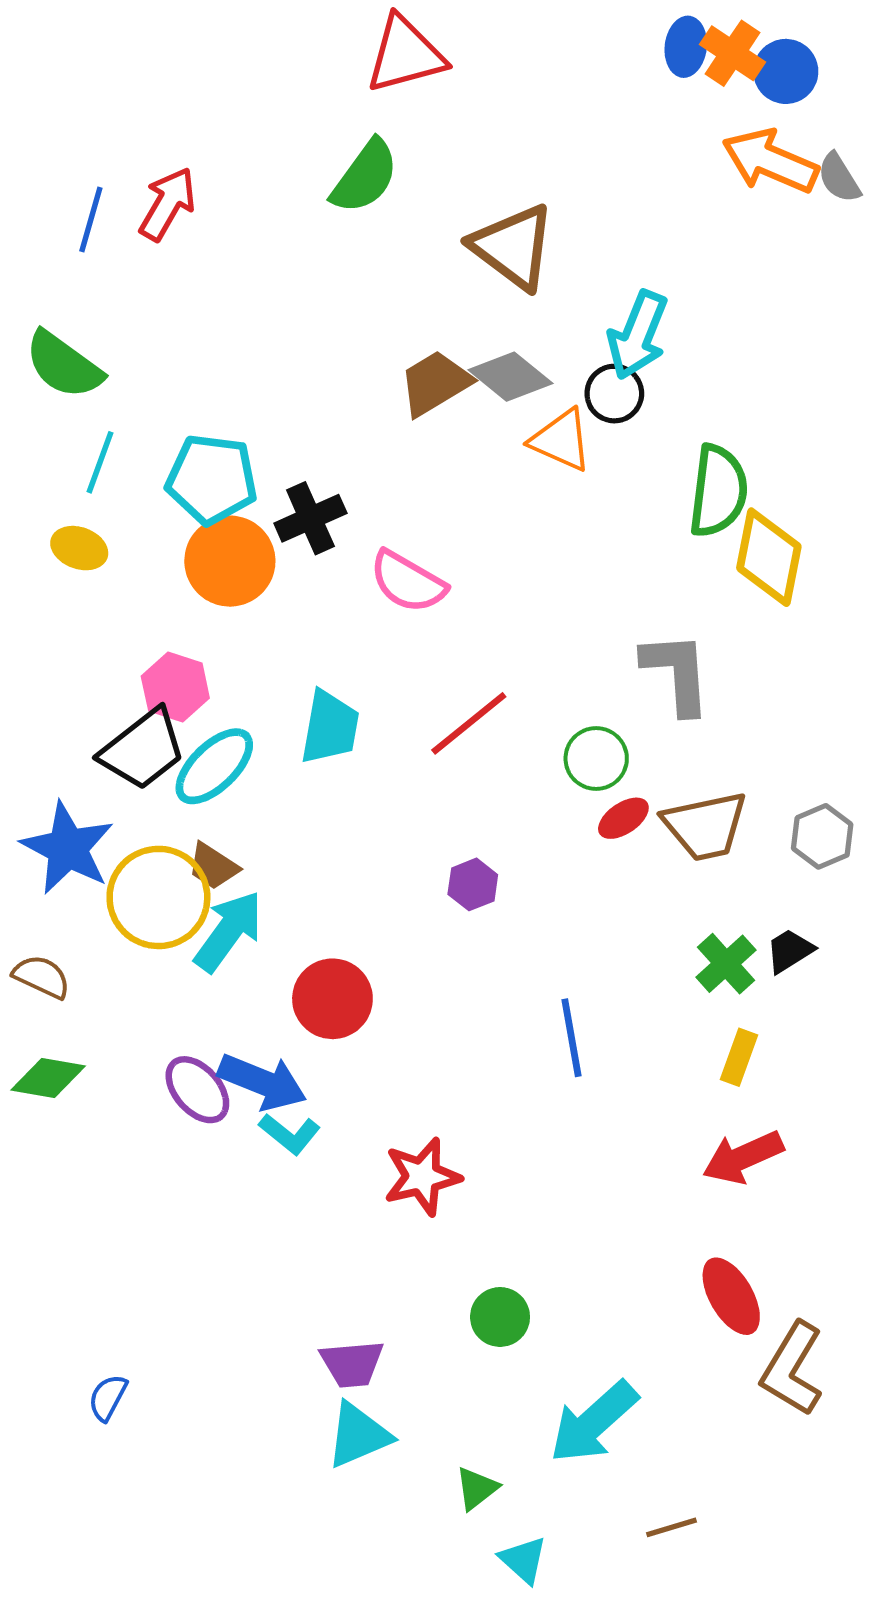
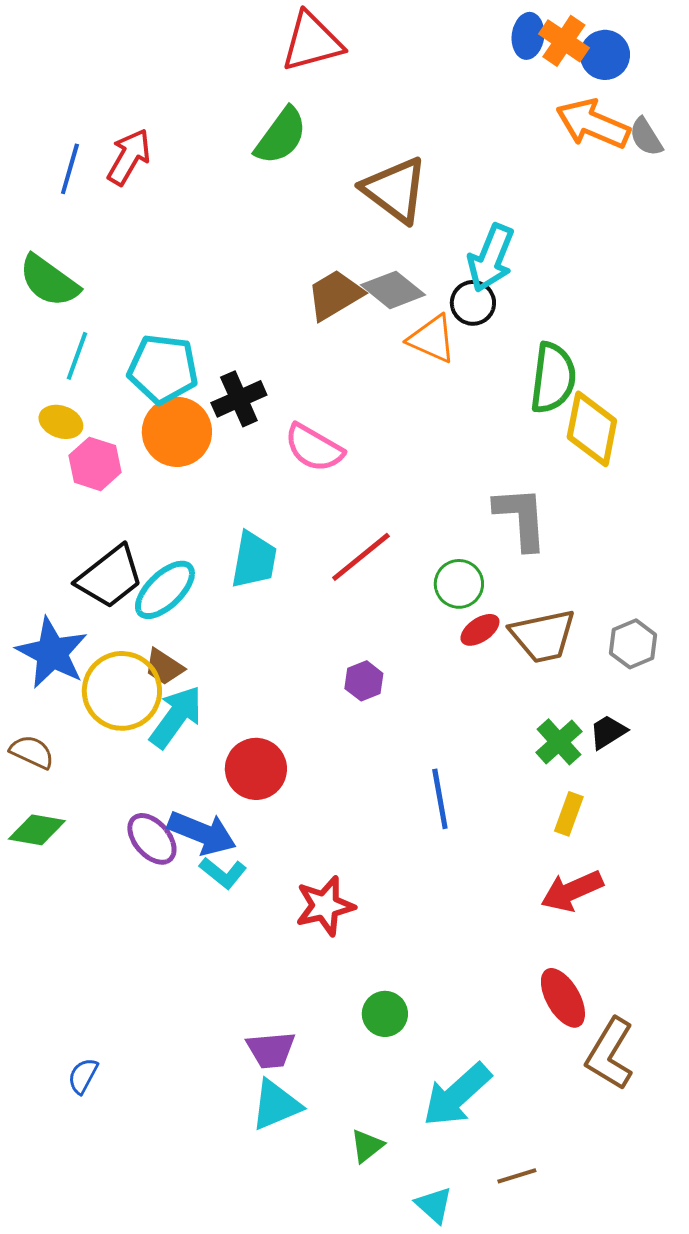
pink hexagon: (175, 687) -> (95, 464), moved
cyan triangle: (523, 1560) -> (434, 1205), moved

